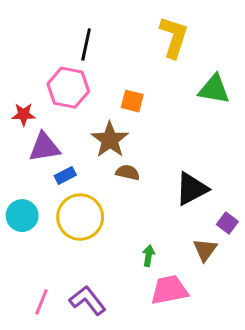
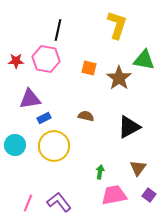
red star: (24, 114) -> (16, 61), moved
brown star: (110, 140) -> (119, 78), moved
purple square: (227, 223) -> (149, 195), moved

